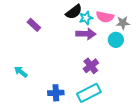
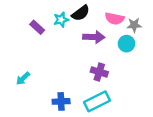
cyan star: (86, 18) -> (61, 20), moved
purple cross: (91, 66) -> (99, 72), turned -35
cyan arrow: (21, 72) -> (23, 79), turned -80

